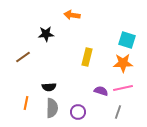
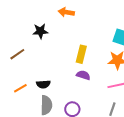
purple semicircle: (101, 91) -> (83, 75), moved
orange line: (26, 103) -> (20, 88), moved, turned 48

